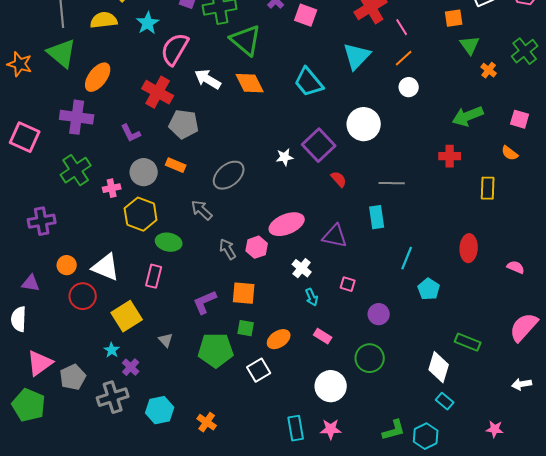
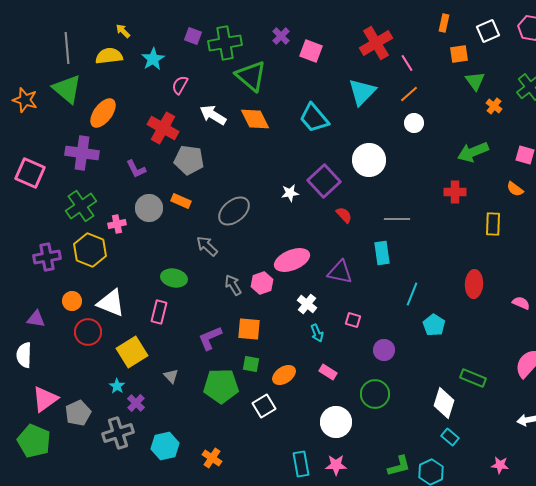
pink semicircle: (175, 49) -> (180, 85), size x0.6
yellow hexagon: (141, 214) -> (90, 250), moved

